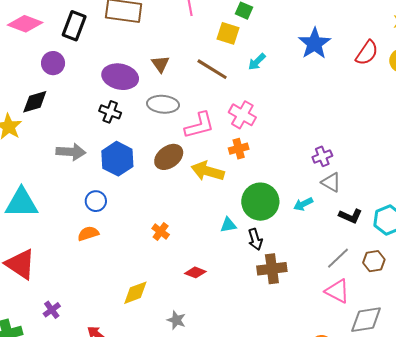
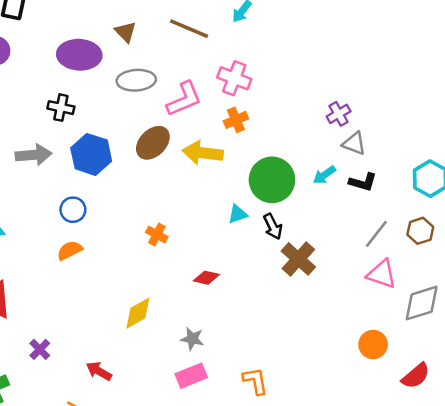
black cross: (110, 112) -> (61, 108), moved
black L-shape: (350, 216) -> (363, 182), moved
brown cross: (272, 269) -> (298, 259), turned -32

